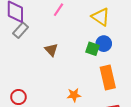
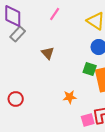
green square: (92, 49) -> (90, 69), moved

